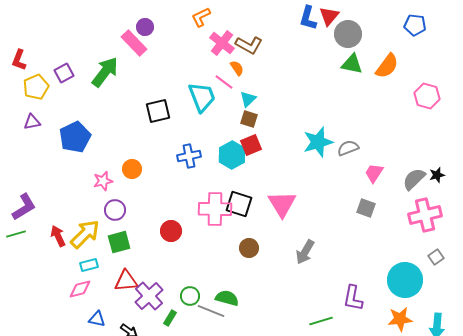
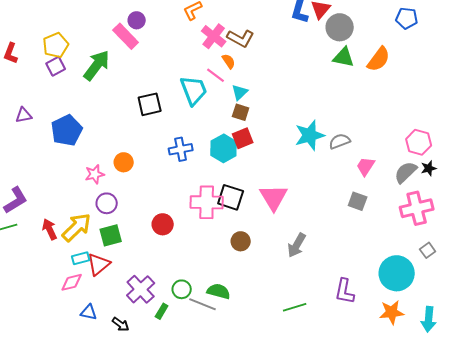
yellow pentagon: (36, 87) -> (56, 45), moved
pink hexagon: (427, 96) -> (419, 142), moved
red triangle: (126, 281) -> (99, 264), moved, turned -35
green line: (321, 321) -> (295, 307), moved

